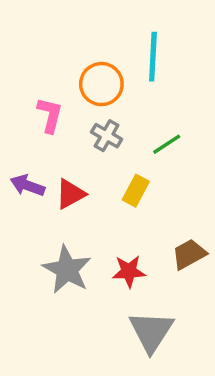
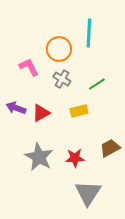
pink L-shape: (50, 115) -> (29, 67), turned -40
yellow rectangle: (136, 191) -> (79, 111), turned 48

